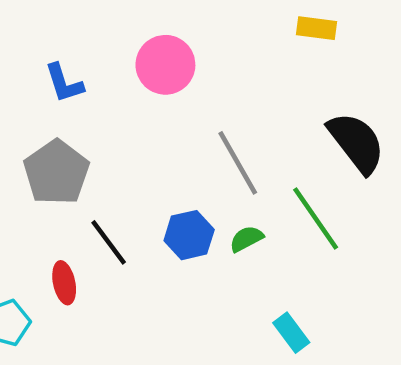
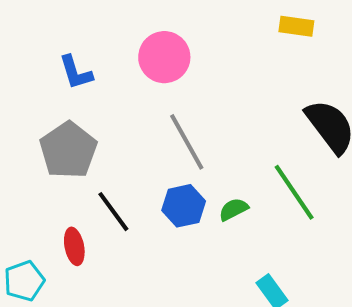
gray line: (238, 163) -> (187, 142), moved

